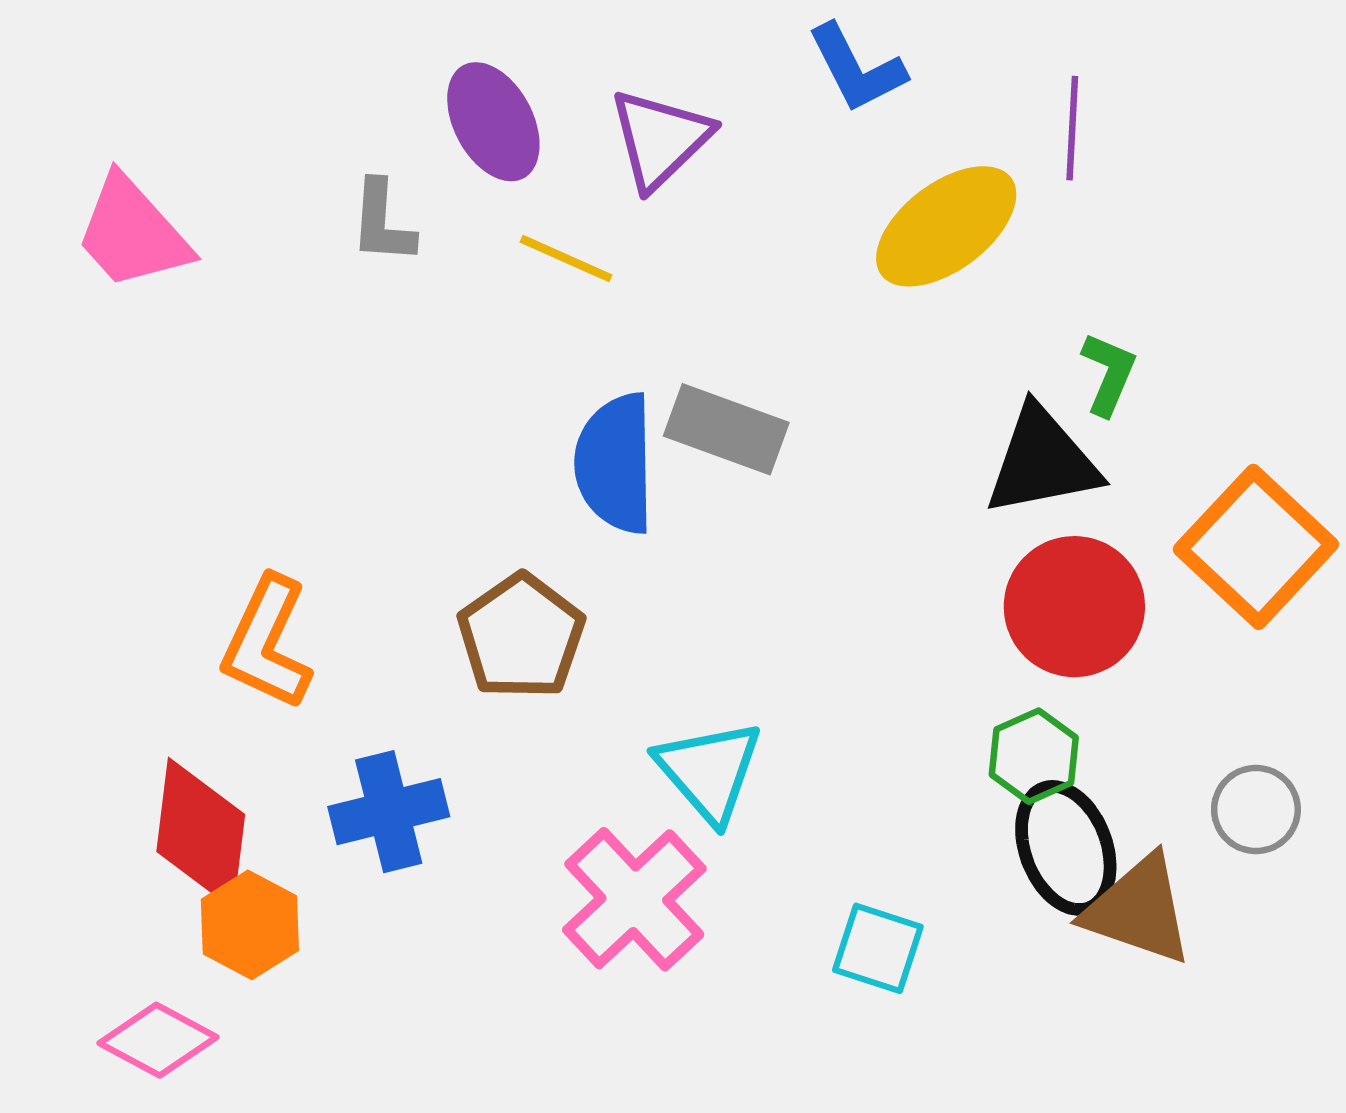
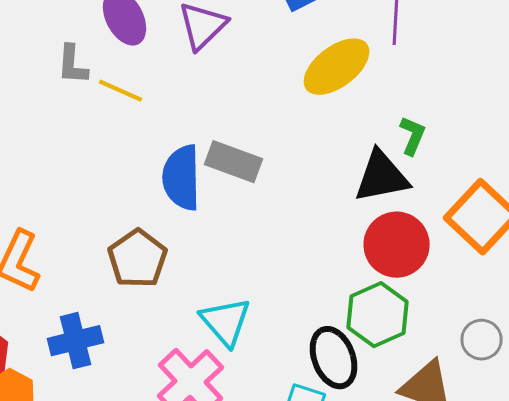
yellow line: (566, 258) -> (121, 91), moved
green hexagon: (1034, 756) -> (378, 315), size x1.5
black ellipse: (1066, 848) -> (334, 358), moved

